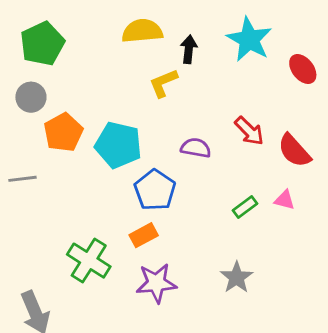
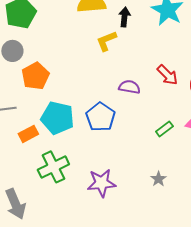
cyan pentagon: (118, 145) -> (57, 118), moved
orange rectangle: (144, 235) -> (28, 134), moved
green cross: (89, 261) -> (53, 167), turned 32
gray star: (237, 277) -> (158, 179), size x0.7

